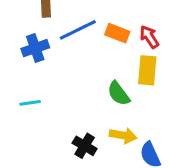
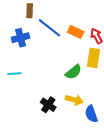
blue line: (78, 30) -> (50, 28), turned 60
green semicircle: (119, 93) -> (73, 72), turned -96

